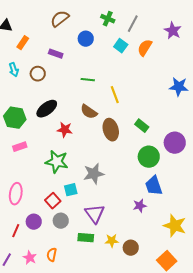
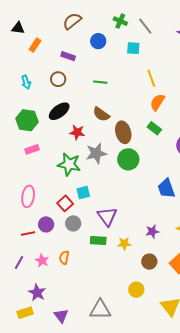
gray line: (133, 24) -> (145, 26), turned -66
cyan square: (121, 46) -> (133, 48), turned -32
orange semicircle: (145, 48) -> (157, 102), moved
cyan arrow: (14, 70) -> (26, 82), moved
brown circle: (38, 74) -> (58, 79), moved
yellow line: (115, 95) -> (151, 78), moved
green circle: (149, 157) -> (128, 159), moved
gray star: (94, 174) -> (96, 153), moved
purple star: (140, 206) -> (152, 231), moved
red line: (16, 231) -> (28, 233), turned 56
brown circle: (131, 248) -> (149, 262), moved

